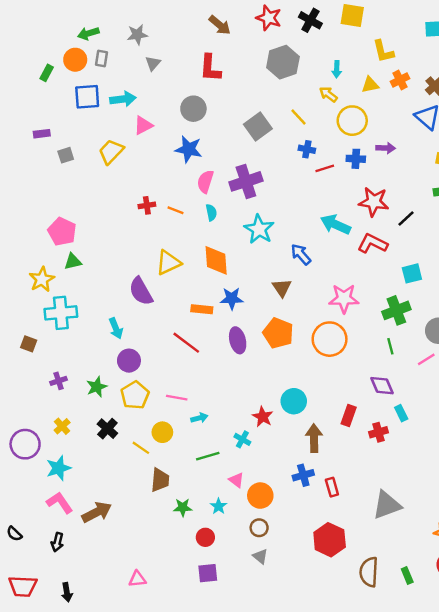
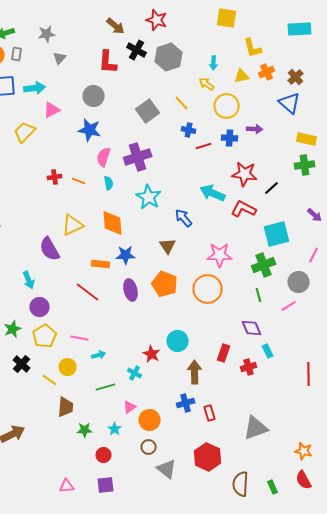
black cross: (310, 20) -> (137, 50), moved
cyan square: (412, 273) -> (277, 234), size x1.5
pink triangle: (236, 480) -> (130, 407), turned 48
gray triangle: (260, 556) -> (167, 469), moved, size x1.5
pink triangle: (137, 579) -> (67, 486), moved

